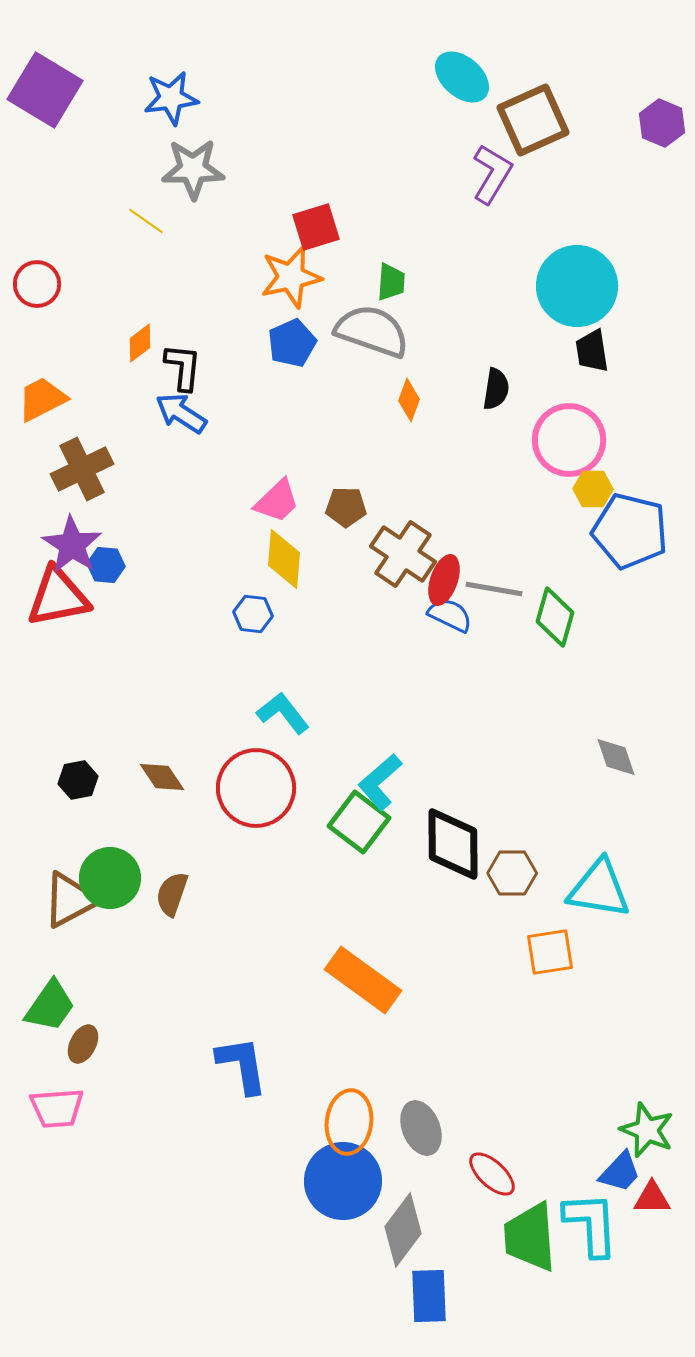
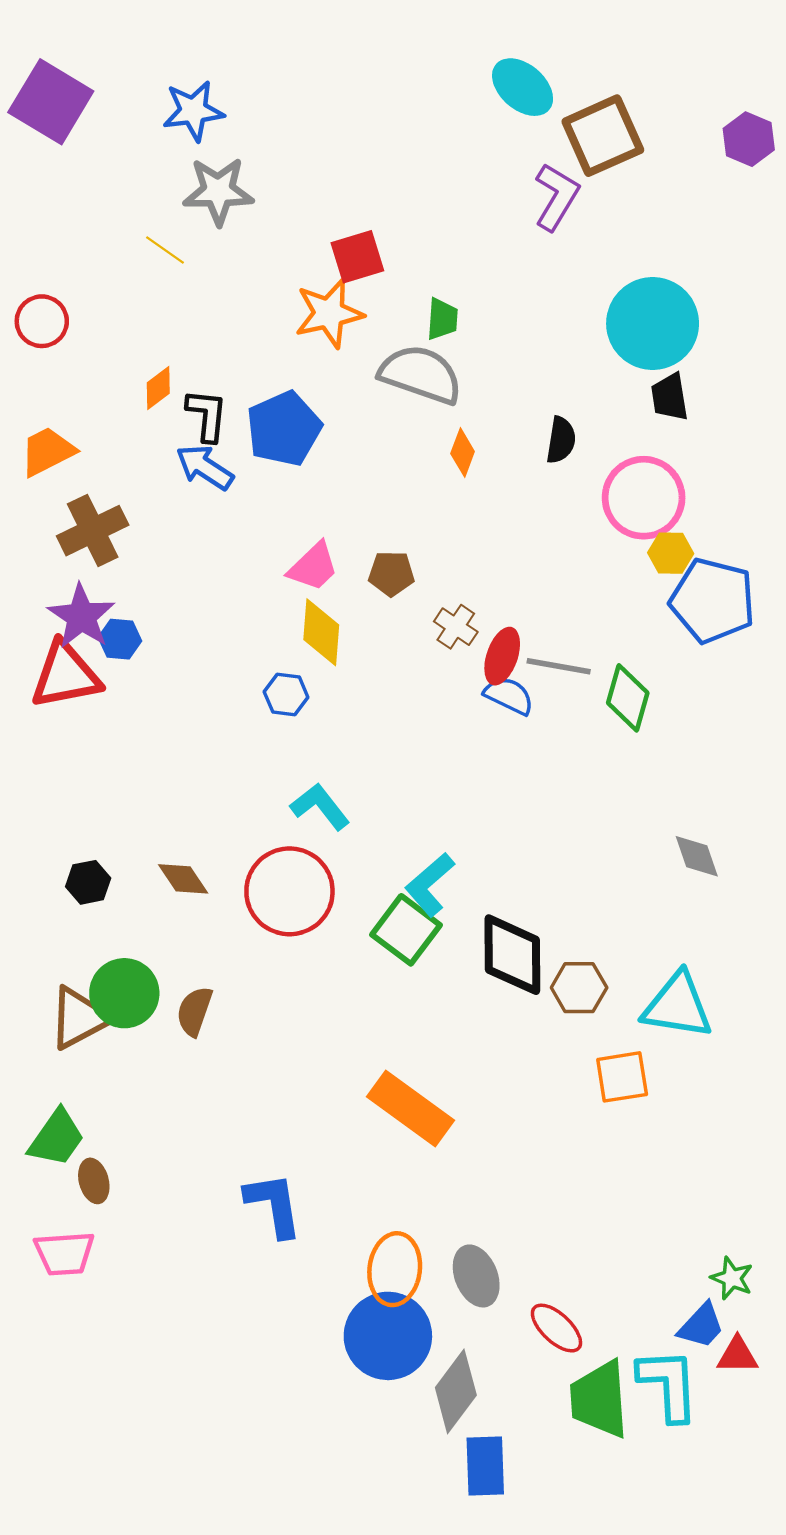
blue pentagon: (292, 343) -> (284, 429), moved, size x1.4
brown cross: (403, 554) -> (456, 627), size x0.6
brown ellipse: (83, 1044) -> (94, 1181), turned -42
green star: (647, 1130) -> (732, 1278), size x0.7

